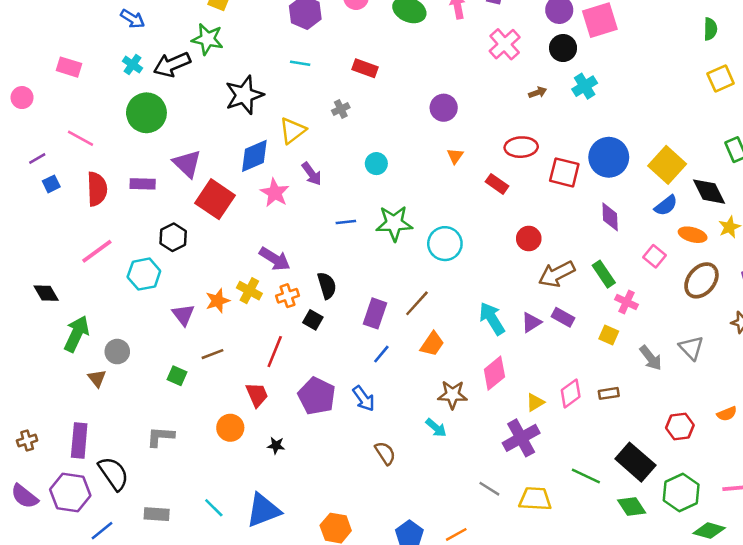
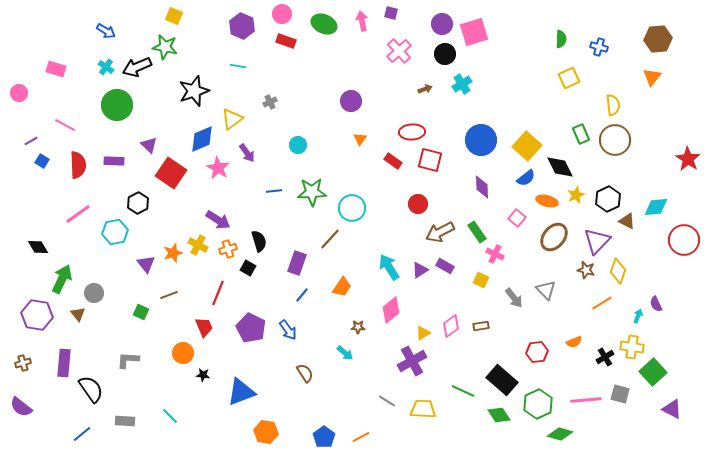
red rectangle: (365, 68) -> (286, 41), moved
purple triangle: (187, 164) -> (149, 145), size x0.7
red square: (564, 172) -> (430, 160), moved
blue square: (51, 184) -> (42, 161), turned -32
brown line: (417, 303) -> (330, 239), moved
brown star: (453, 395) -> (358, 327), size x0.6
black star: (276, 446) -> (203, 375), moved
purple hexagon: (70, 493) -> (37, 315), moved
blue triangle: (263, 510) -> (241, 392), moved

